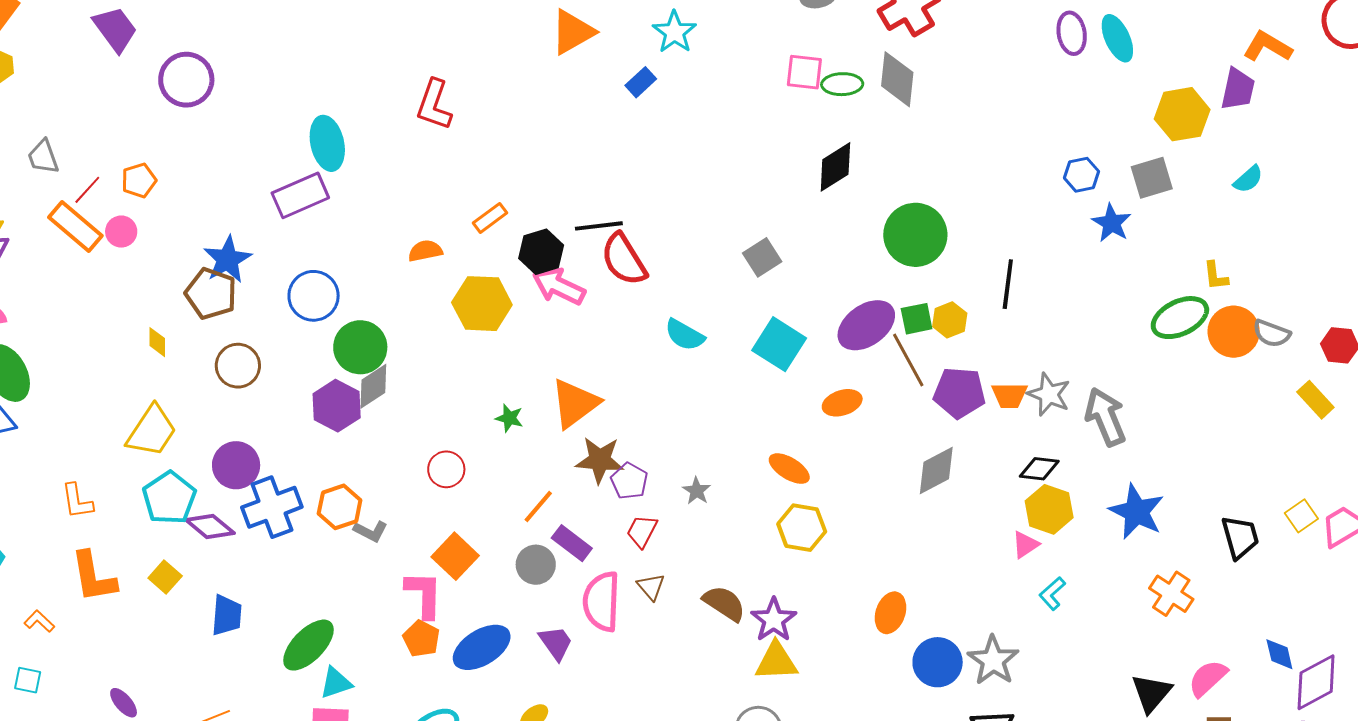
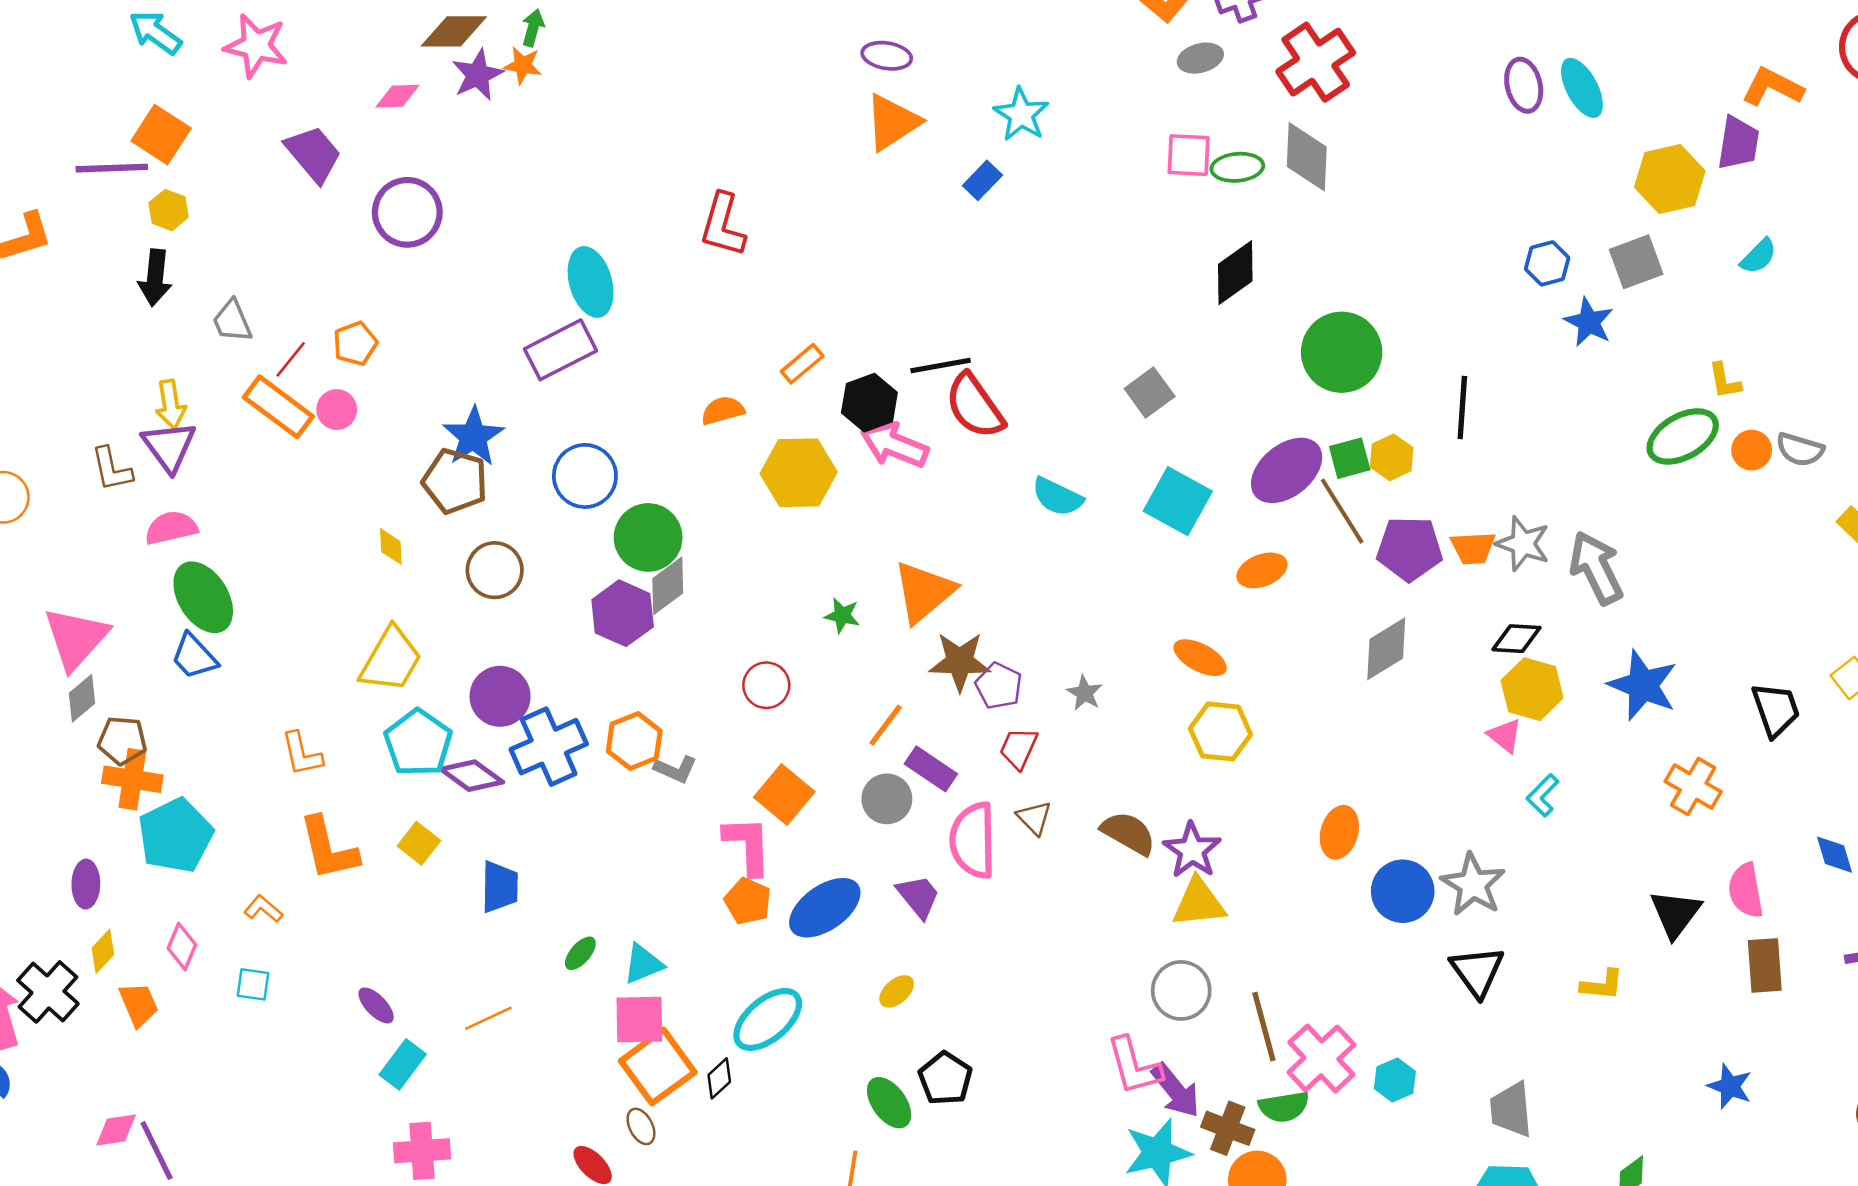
orange circle: (1234, 332) -> (1752, 450), size x0.6
pink triangle: (1025, 545) -> (1505, 736), turned -44
green ellipse: (308, 645) -> (580, 953), moved, size x0.5
pink semicircle: (1208, 678) -> (1746, 890), turned -54

